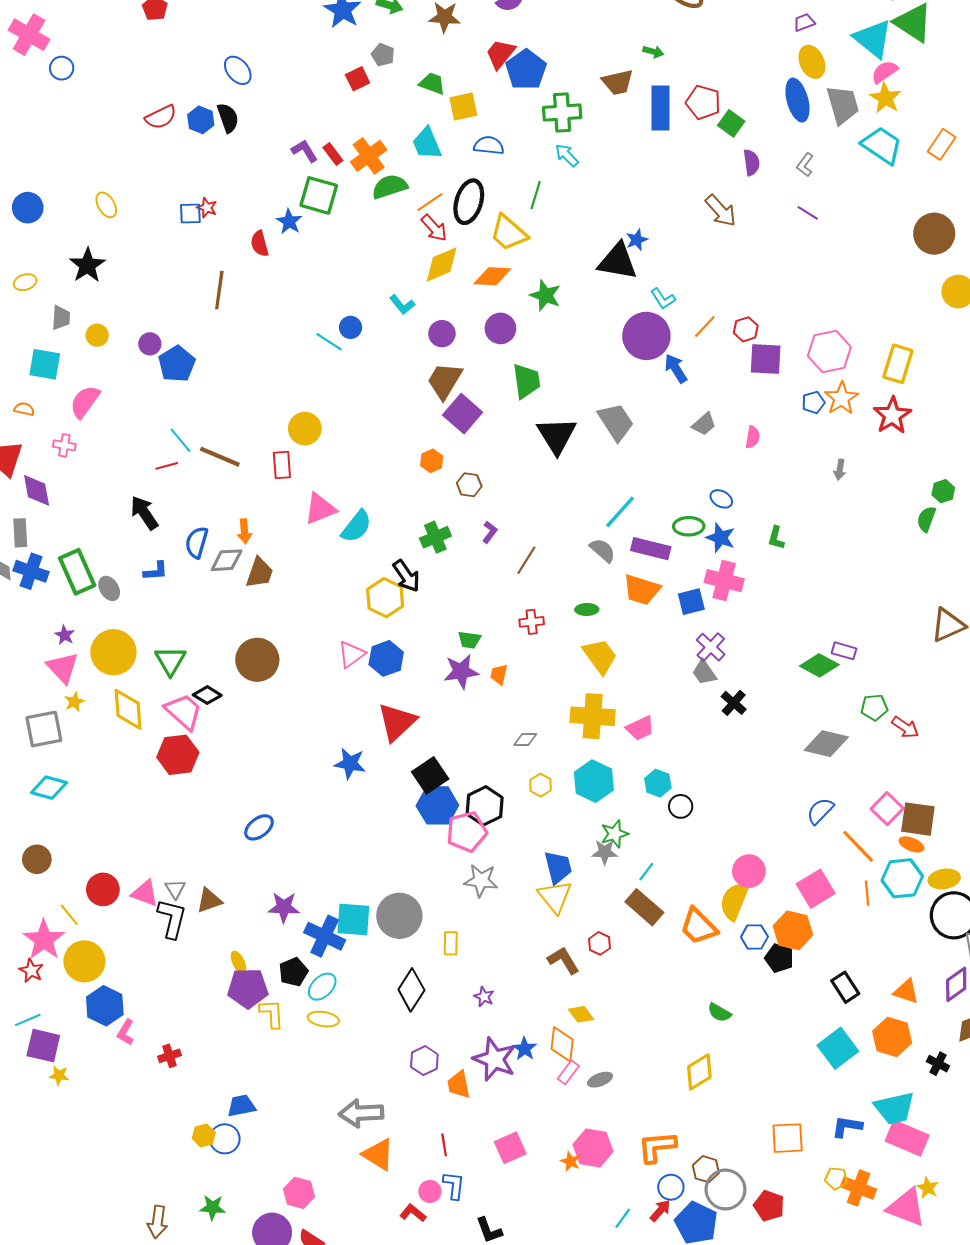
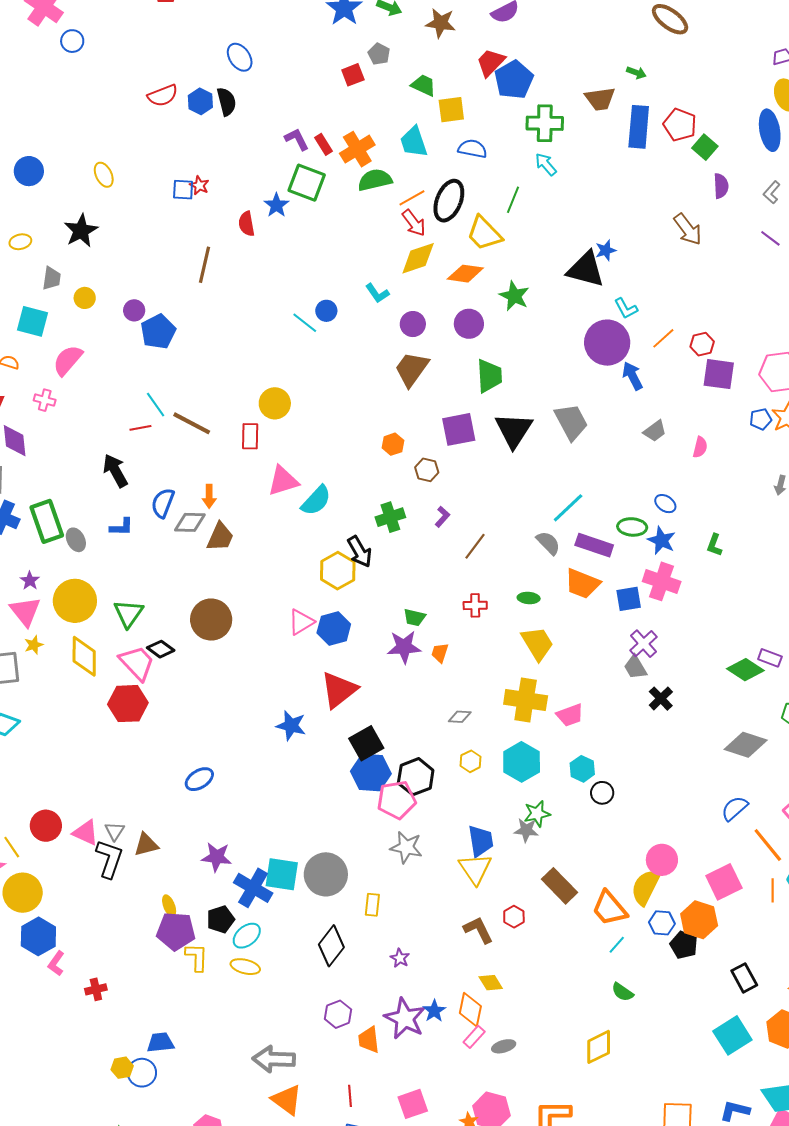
purple square: (463, 414) -> (459, 429), moved, turned 33
cyan line: (646, 872) -> (617, 945), moved

